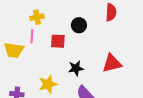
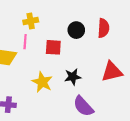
red semicircle: (111, 12) -> (103, 28), moved
yellow star: (48, 84) -> (42, 82), moved, turned -30

